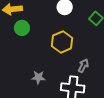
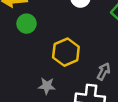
yellow hexagon: (62, 42) -> (66, 52), moved

